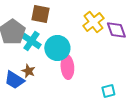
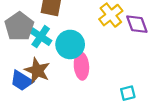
brown star: (28, 71) -> (37, 70), size x1.6

